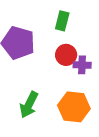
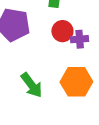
green arrow: (29, 105) -> (32, 85), turned -56

